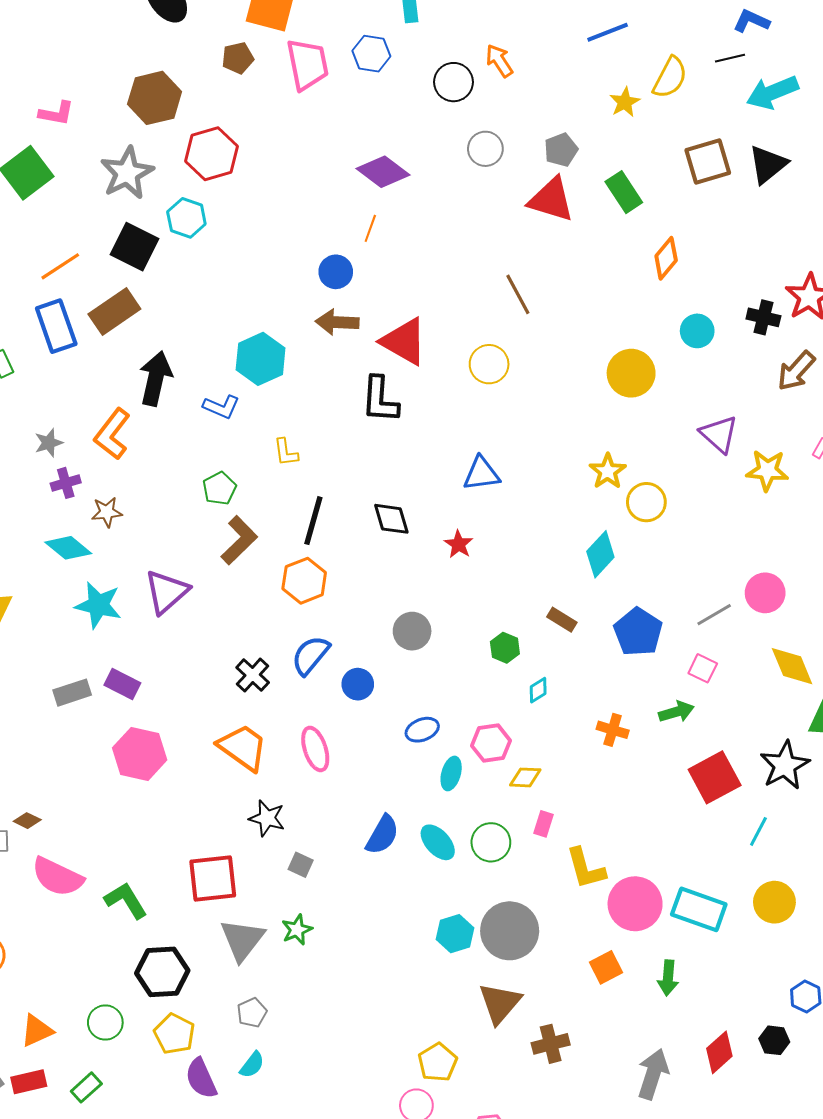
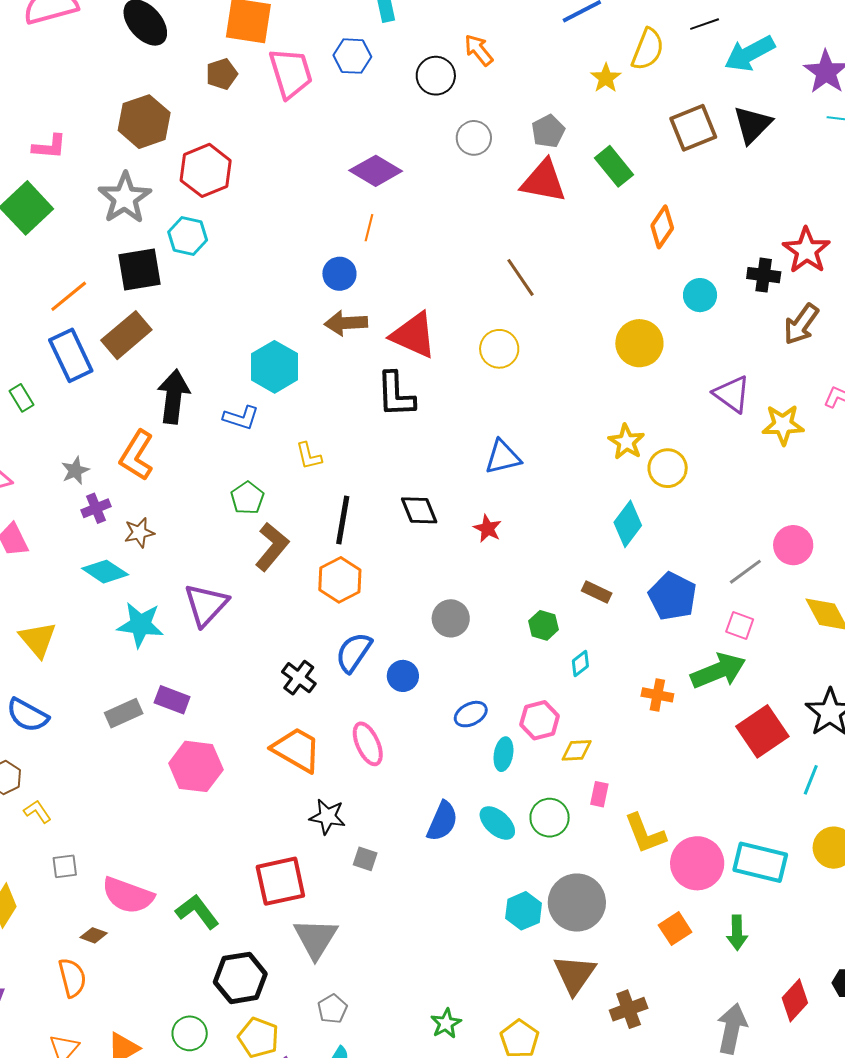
black square: (134, 247) -> (140, 269), turned -30
green arrow: (676, 712) -> (718, 671), size x1.6
brown diamond: (27, 821) -> (94, 935), moved
green star: (297, 930) -> (446, 1023), moved

